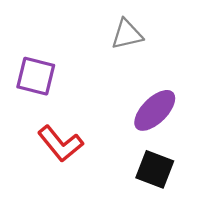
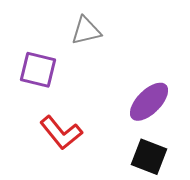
gray triangle: (127, 34) -> (86, 31), moved

